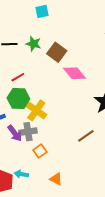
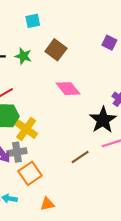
brown square: (57, 52) -> (56, 50), moved
orange square: (40, 151) -> (30, 173), size x1.5
orange triangle: (56, 179) -> (47, 204), turned -40

